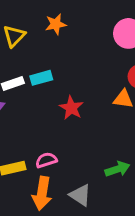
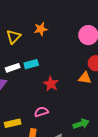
pink semicircle: (46, 160) -> (41, 112), moved

